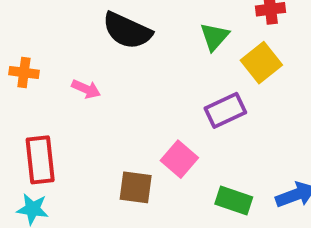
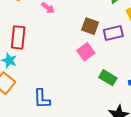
brown square: (136, 187) -> (90, 26), moved

